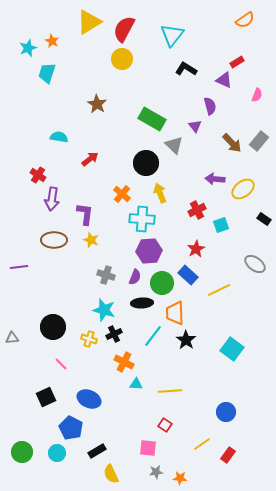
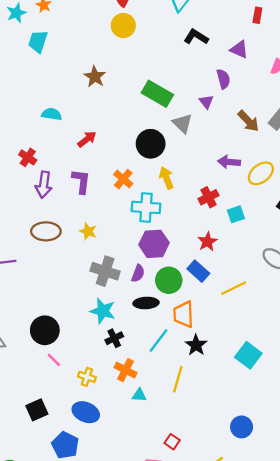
red rectangle: (237, 62) -> (257, 15), moved, turned -48
purple L-shape: (85, 214) -> (81, 181), moved
gray cross: (106, 275) -> (105, 271), size x1.4
yellow cross: (89, 339) -> (87, 377), moved
pink line: (61, 364) -> (54, 360), moved
yellow line: (170, 391) -> (178, 379), moved, turned -70

